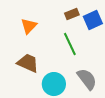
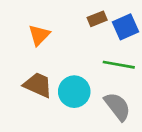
green line: (70, 44) -> (119, 65), moved, turned -55
cyan circle: (54, 84) -> (74, 92), moved

